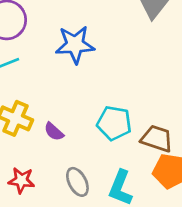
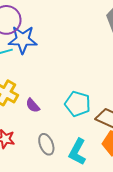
blue star: (75, 45) -> (23, 40), moved

